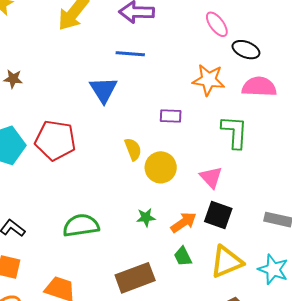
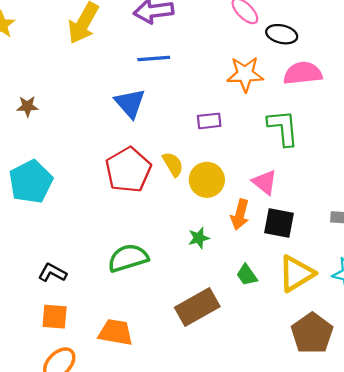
red pentagon: (55, 140) -> (128, 170), moved, turned -30
orange arrow: (184, 222) -> (240, 215), moved, turned 148

